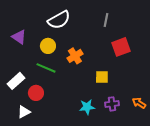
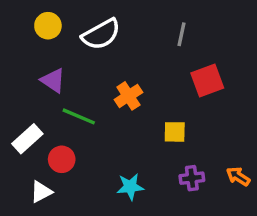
purple triangle: (19, 37) -> (53, 81), moved
yellow circle: (48, 46) -> (48, 26), moved
cyan star: (87, 107) -> (130, 187), moved

